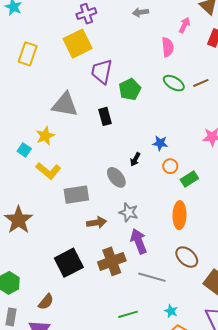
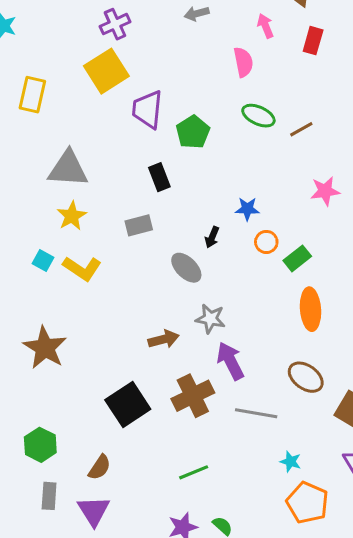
pink arrow: (185, 25) -> (265, 26), turned -42
brown line: (201, 83) -> (301, 129), moved
gray triangle: (65, 105) -> (68, 169), moved
cyan square: (24, 150) -> (43, 261), moved
gray rectangle: (76, 195) -> (139, 225), moved, size x0.7
orange ellipse: (180, 215) -> (311, 309), moved
green line: (128, 314) -> (194, 472), moved

